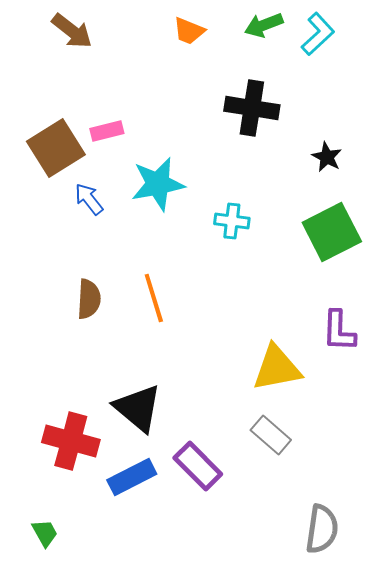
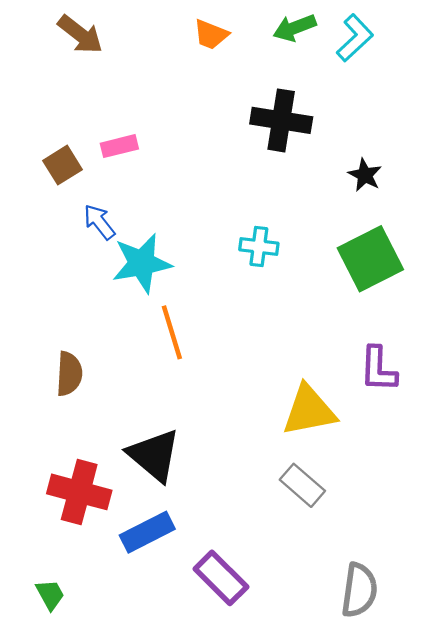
brown square: (56, 148) -> (62, 165), size x0.6
cyan star: (158, 184) -> (142, 263), moved
brown semicircle: (89, 299) -> (69, 374), moved
purple rectangle: (198, 466) -> (221, 578), moved

